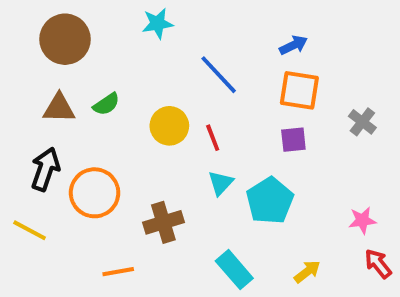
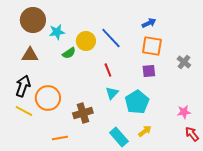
cyan star: (158, 23) -> (57, 32), moved
green semicircle: (106, 104) -> (69, 53), moved
yellow circle: (169, 126) -> (86, 41), moved
yellow line: (30, 230) -> (24, 111), moved
yellow arrow: (307, 272) -> (145, 131), moved

